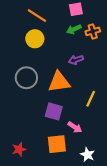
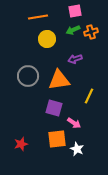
orange line: (37, 16) -> (38, 17), turned -42
yellow circle: (35, 39) -> (47, 39), moved
white star: (87, 155) -> (77, 149), moved

